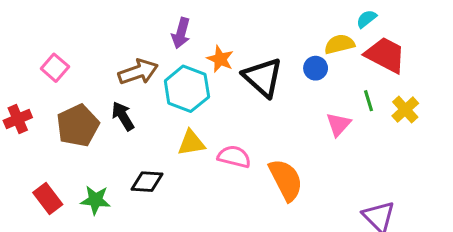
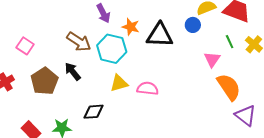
purple arrow: (181, 33) -> (103, 13), turned -36
brown arrow: (138, 72) -> (79, 42), turned 60
black triangle: (263, 77) -> (160, 35), turned -32
orange semicircle: (286, 180) -> (229, 87), moved

